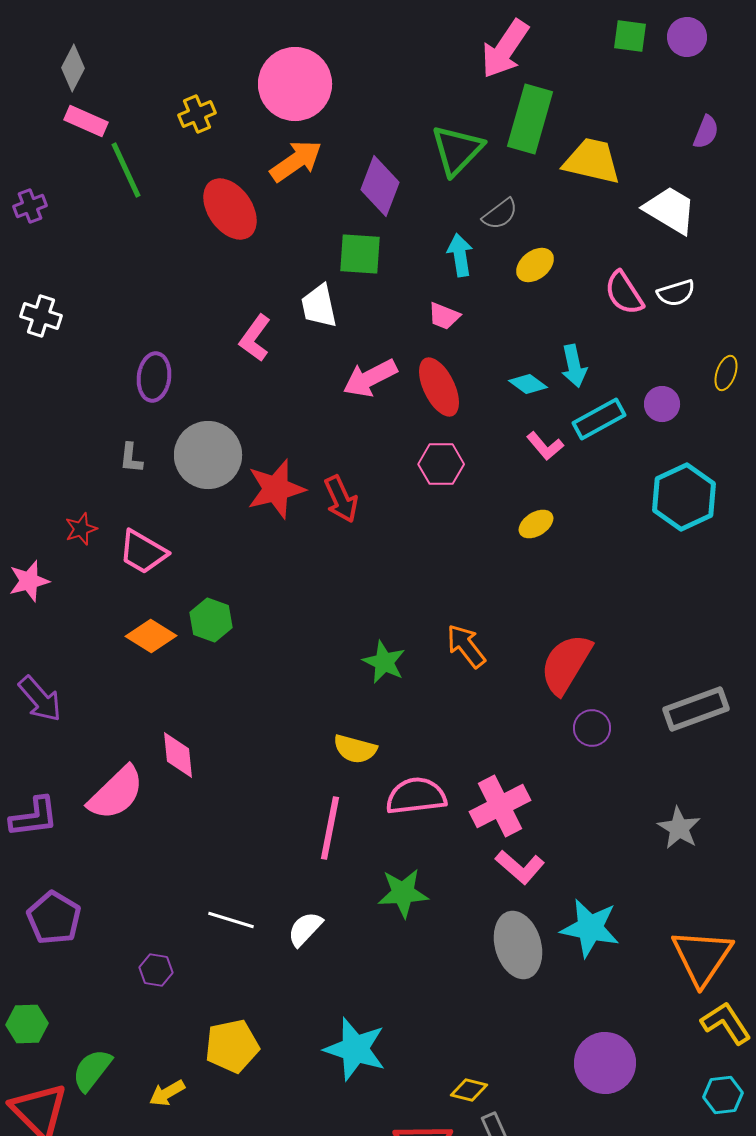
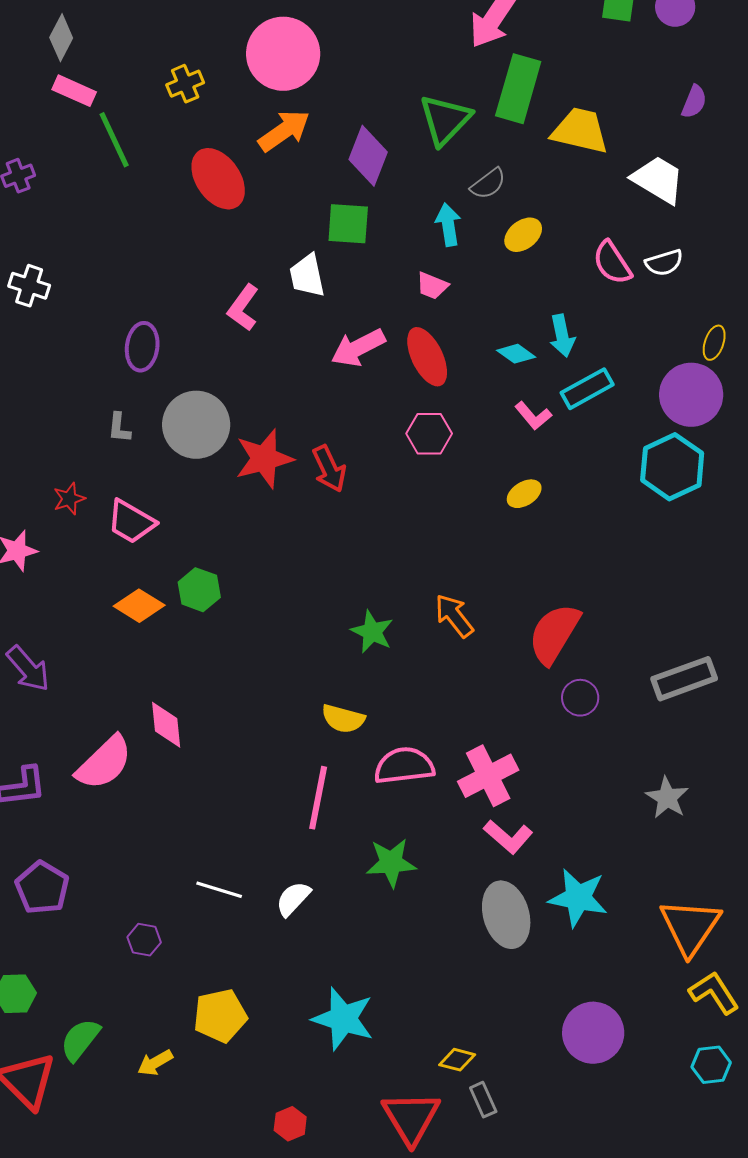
purple circle: (662, 404) -> (691, 395), moved, size x1.8

